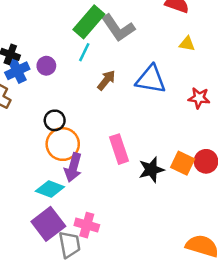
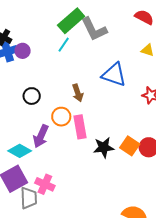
purple circle: (46, 66) -> (23, 51), moved
brown arrow: (106, 80) -> (78, 93), moved, turned 114
orange circle: (63, 144) -> (61, 117), moved, size x0.7

